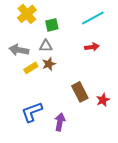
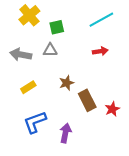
brown star: (49, 64) -> (67, 83), moved
yellow rectangle: (31, 68) -> (28, 87), moved

